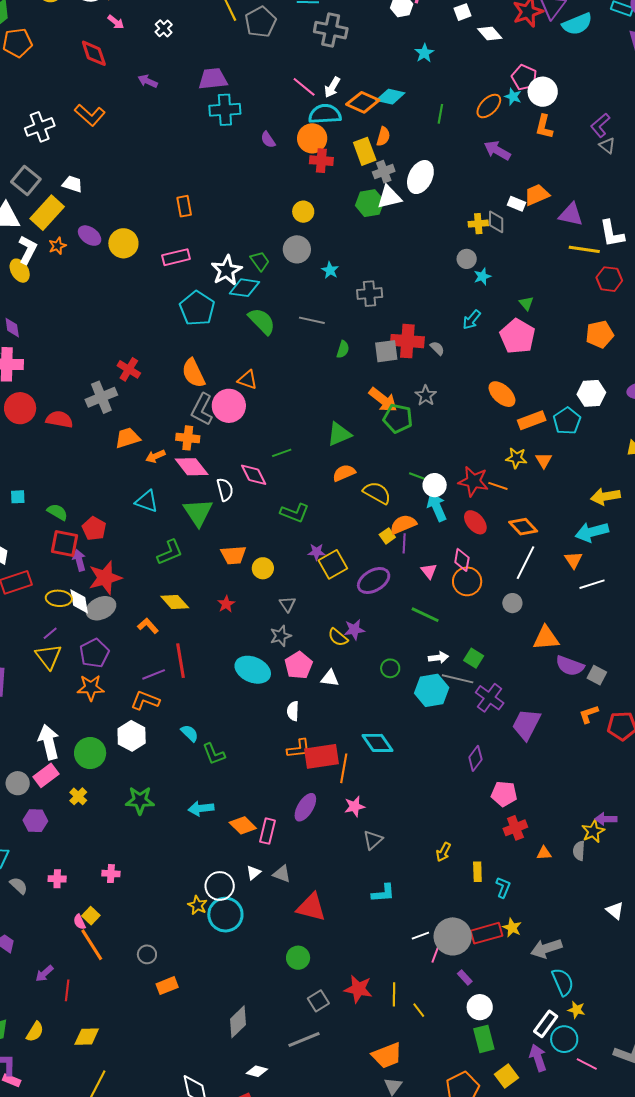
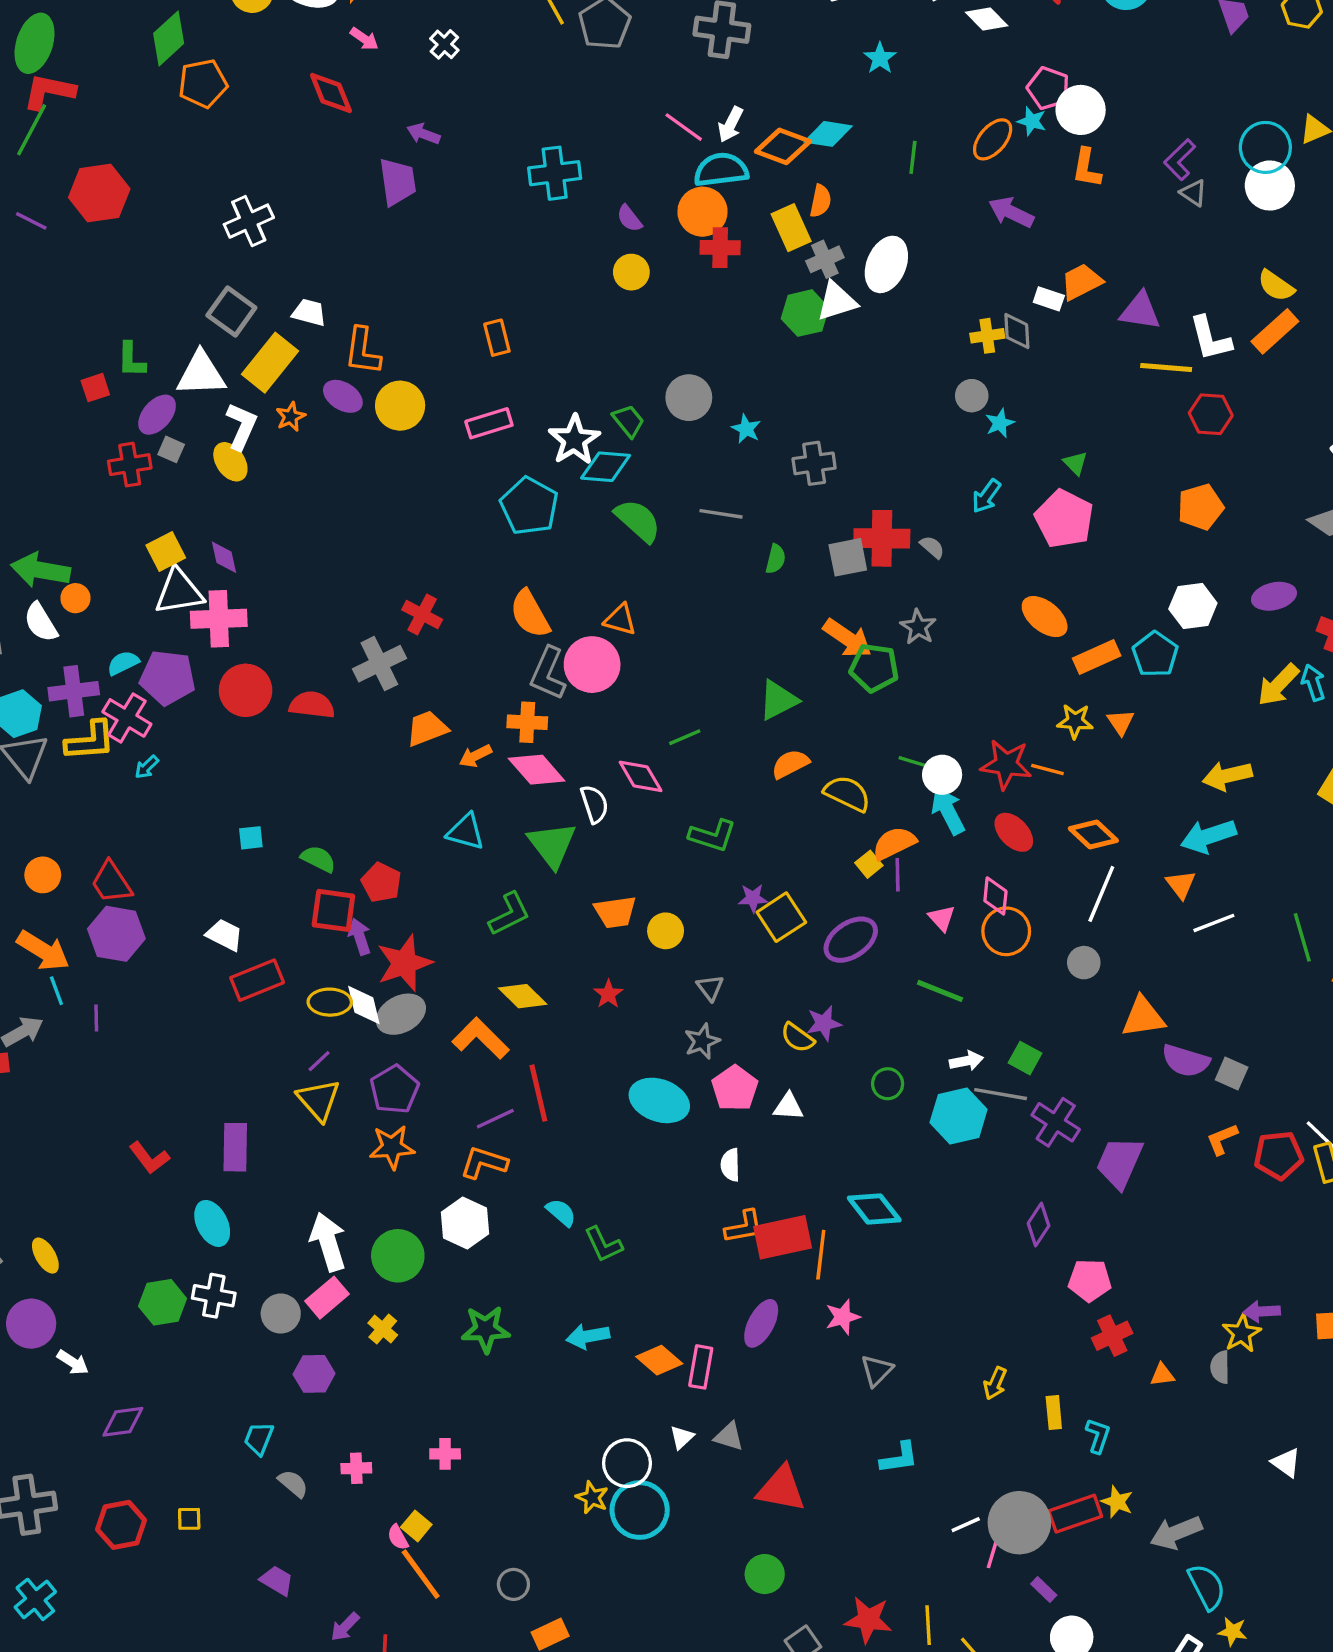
purple trapezoid: (213, 79) -> (398, 182), moved, turned 92
orange L-shape: (90, 115) -> (363, 351), moved, turned 60
yellow circle: (303, 212) -> (631, 272), moved
orange L-shape: (148, 626) -> (481, 1038), size x1.6

